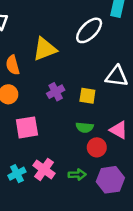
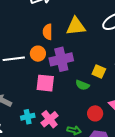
purple cross: (56, 92) -> (61, 59), moved, size x1.6
green semicircle: (85, 127) -> (82, 85), moved

